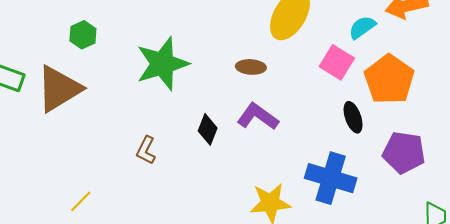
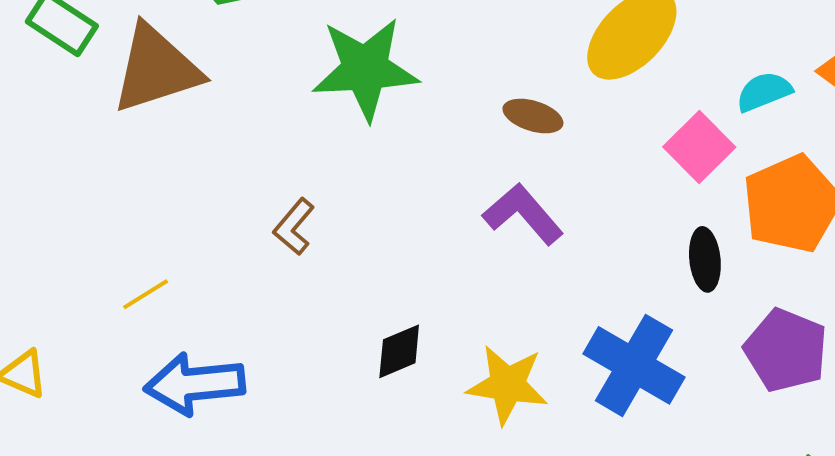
black diamond: (208, 129) -> (399, 351), moved, turned 32

